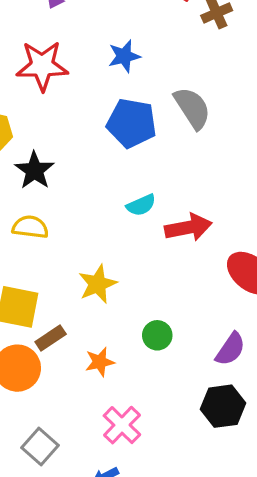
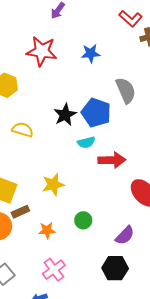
blue pentagon: (132, 123) -> (96, 113), moved
black star: (34, 170) -> (65, 115), moved
yellow semicircle: (30, 227) -> (23, 130), moved

